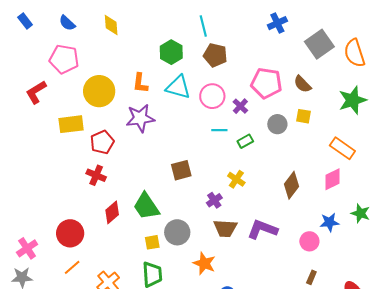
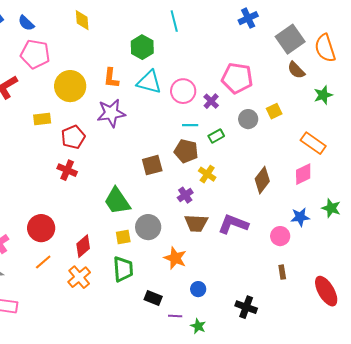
blue semicircle: (67, 23) -> (26, 23), moved
brown pentagon: (215, 55) -> (186, 151), moved
brown semicircle: (302, 84) -> (296, 70), moved
green star: (352, 100) -> (323, 95), size x0.7
yellow square: (303, 116) -> (274, 111), turned -35
yellow rectangle: (71, 124) -> (42, 119), size x0.7
red diamond: (112, 212) -> (83, 246), moved
brown rectangle: (311, 277) -> (282, 272), turned -32

